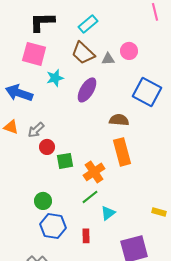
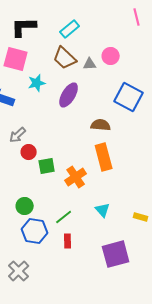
green line: (90, 197) -> (64, 217), moved
cyan triangle: (108, 213) -> (103, 210), moved, turned -35

